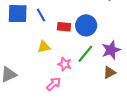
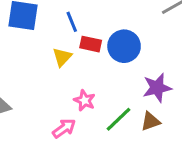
blue line: (41, 15) -> (72, 22), moved
yellow triangle: (44, 47) -> (62, 57), moved, turned -40
green line: (85, 54) -> (118, 119), moved

